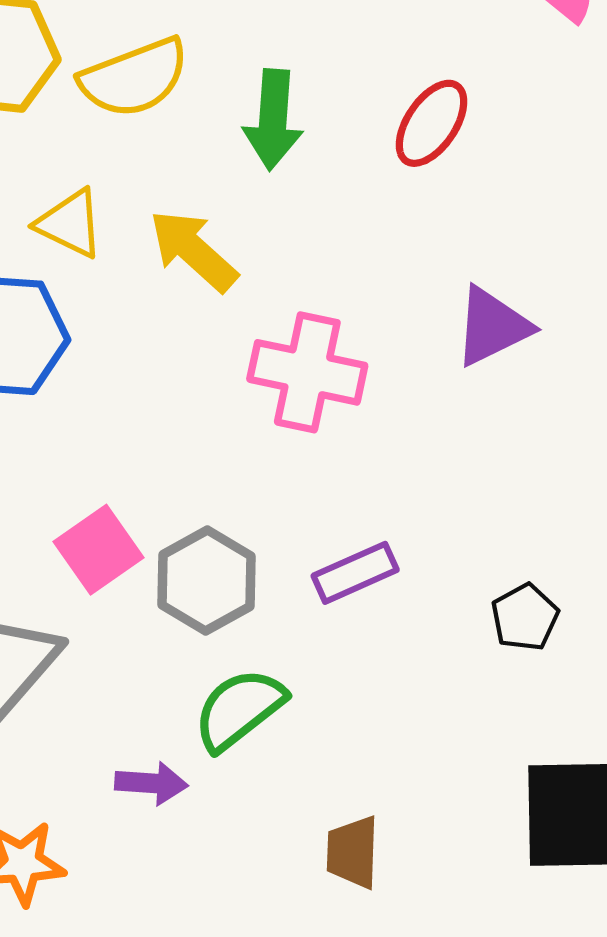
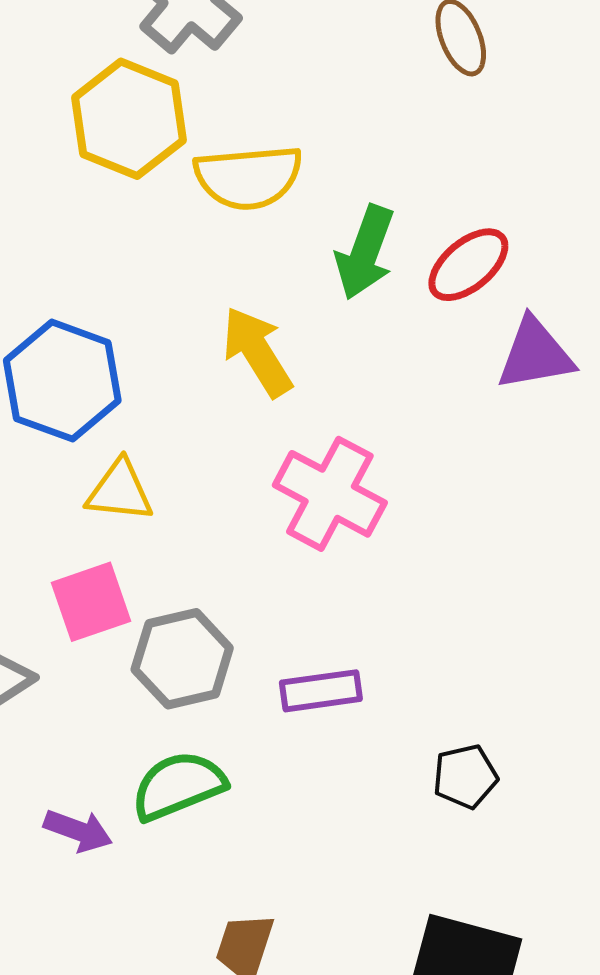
red ellipse: (432, 123) -> (468, 265), moved
yellow triangle: (70, 224) -> (120, 491), moved, turned -36
purple triangle: (492, 326) -> (535, 354), moved

